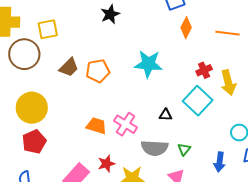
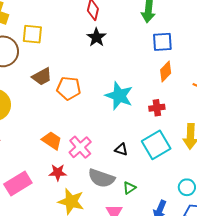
black star: (110, 14) -> (96, 37), turned -30
red cross: (204, 70) -> (157, 108), moved
red star: (106, 164) -> (58, 172), moved

